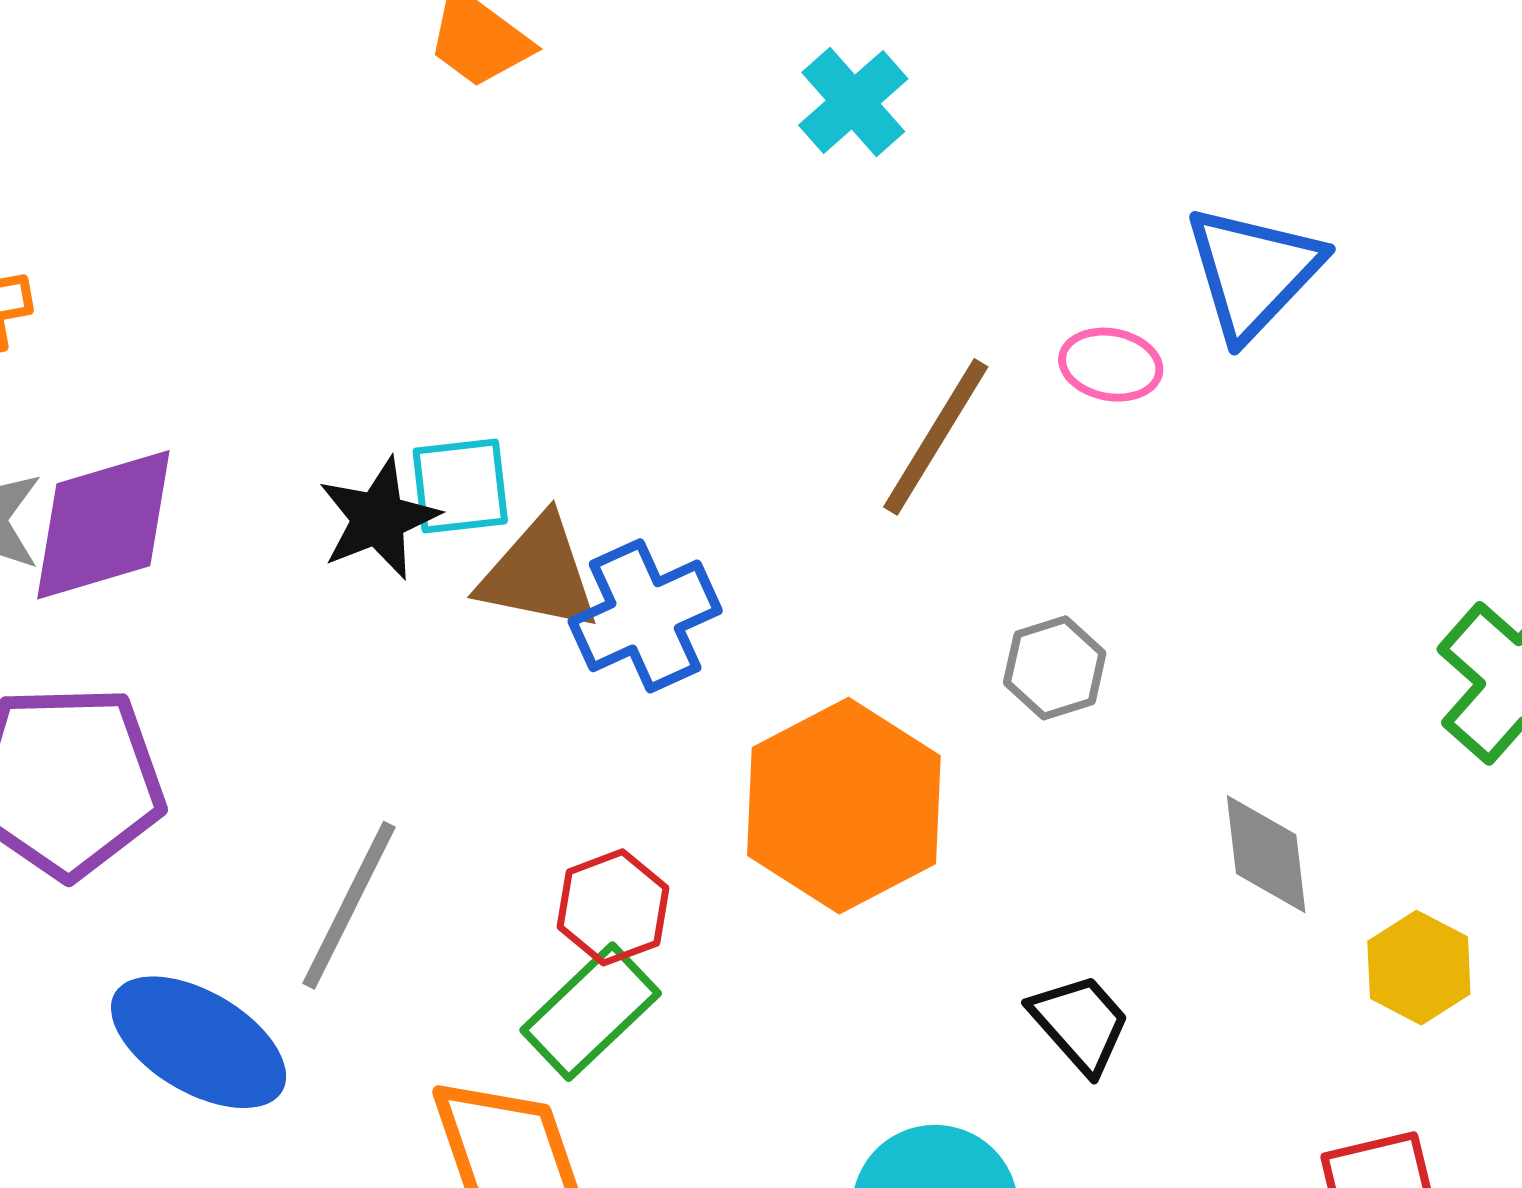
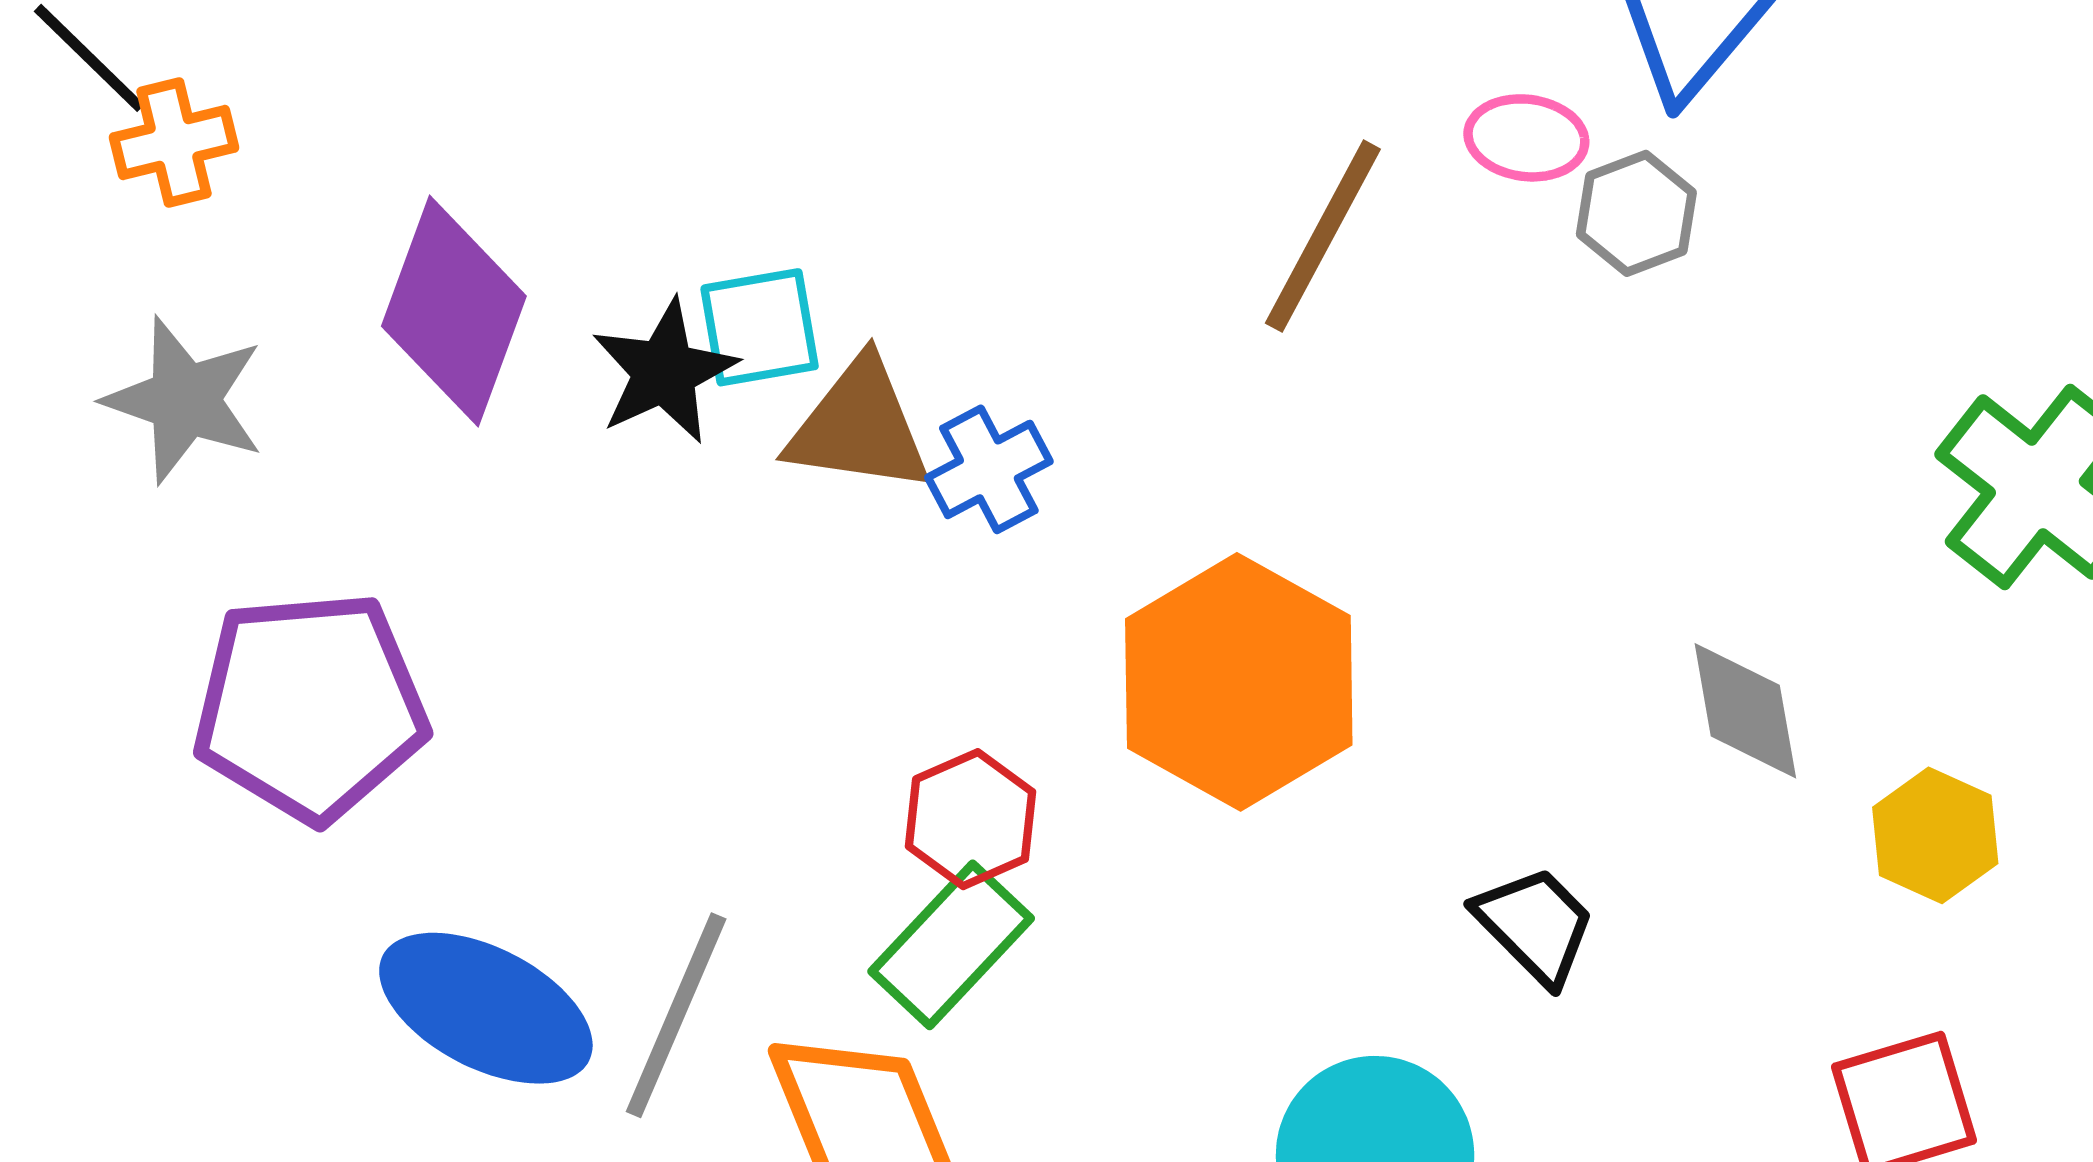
purple diamond: (103, 525) -> (454, 311), moved, turned -50
blue cross: (645, 616) -> (989, 469), size x0.7
gray hexagon: (1055, 668) -> (1636, 213), moved
gray line: (349, 905) -> (676, 1015), moved

